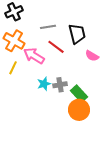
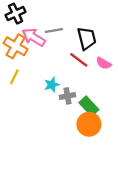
red line: (56, 47) -> (79, 60), moved
pink arrow: (34, 56) -> (34, 37), moved
cyan star: (44, 84) -> (52, 85), moved

